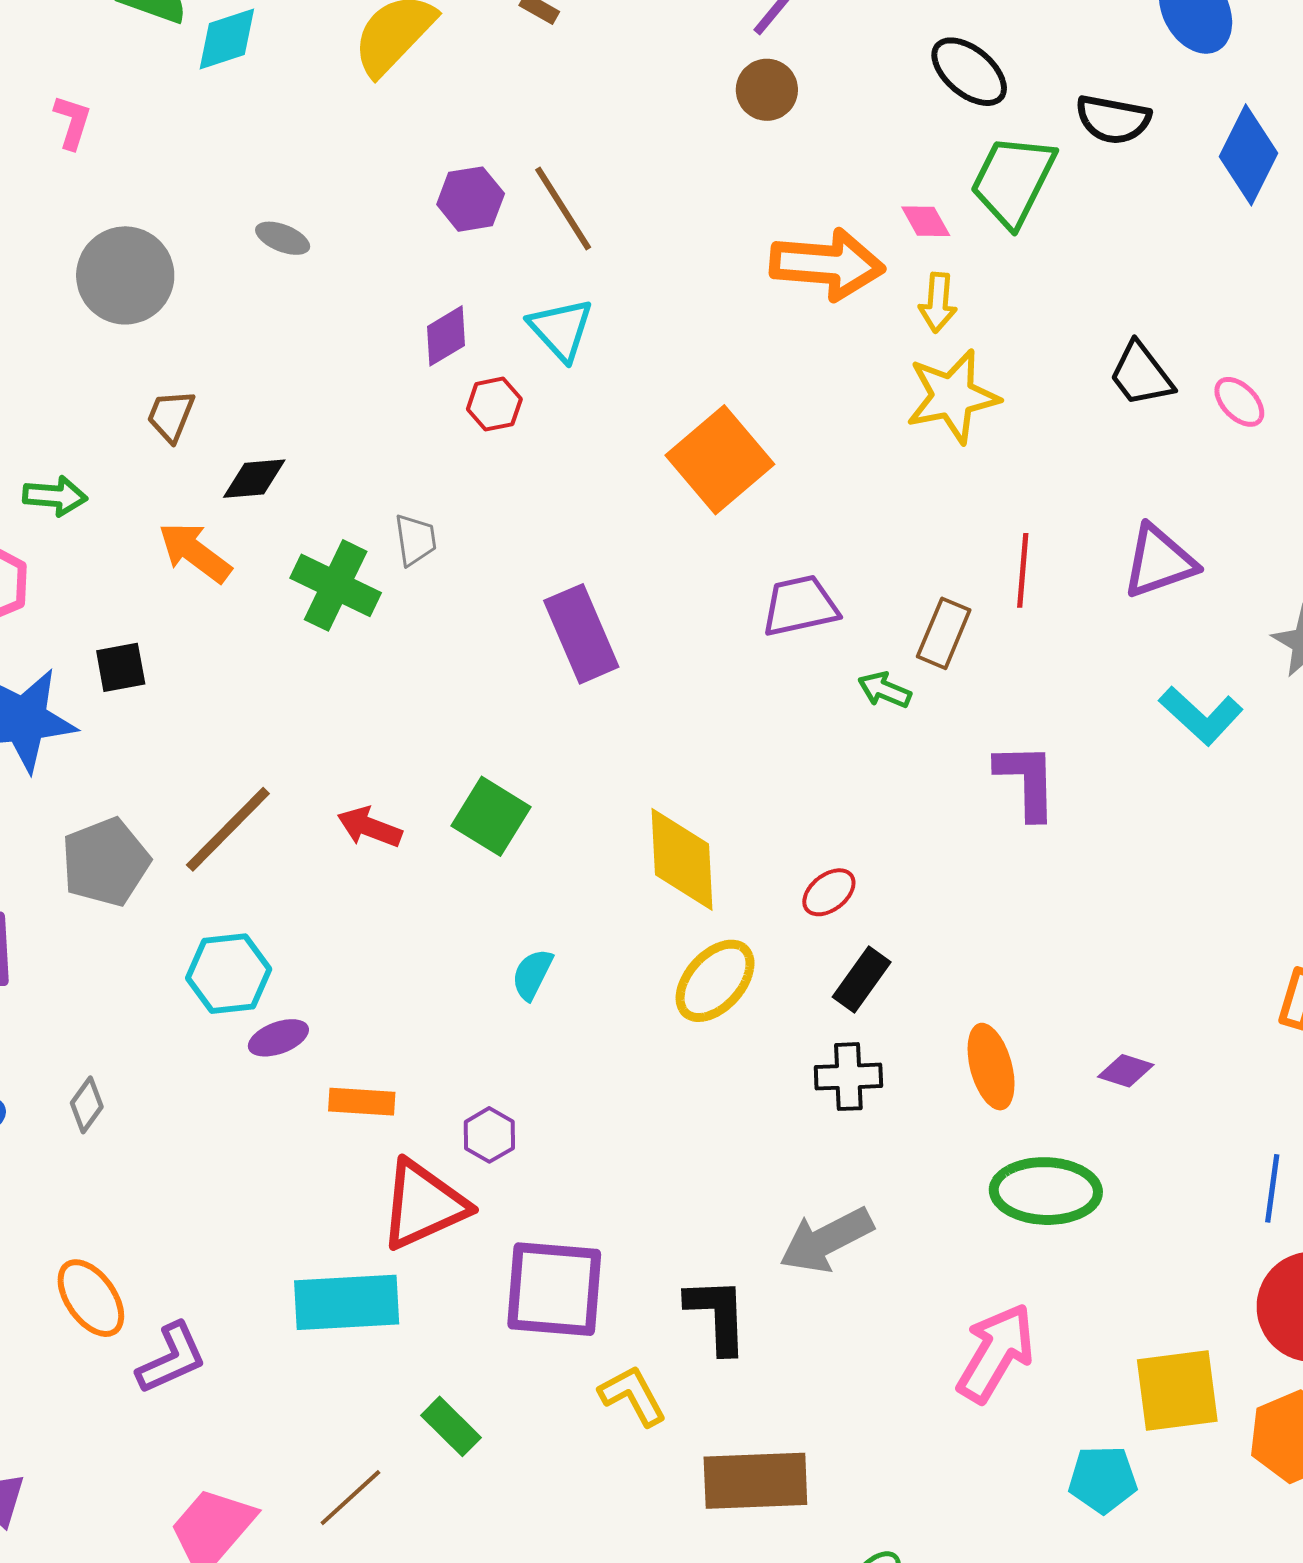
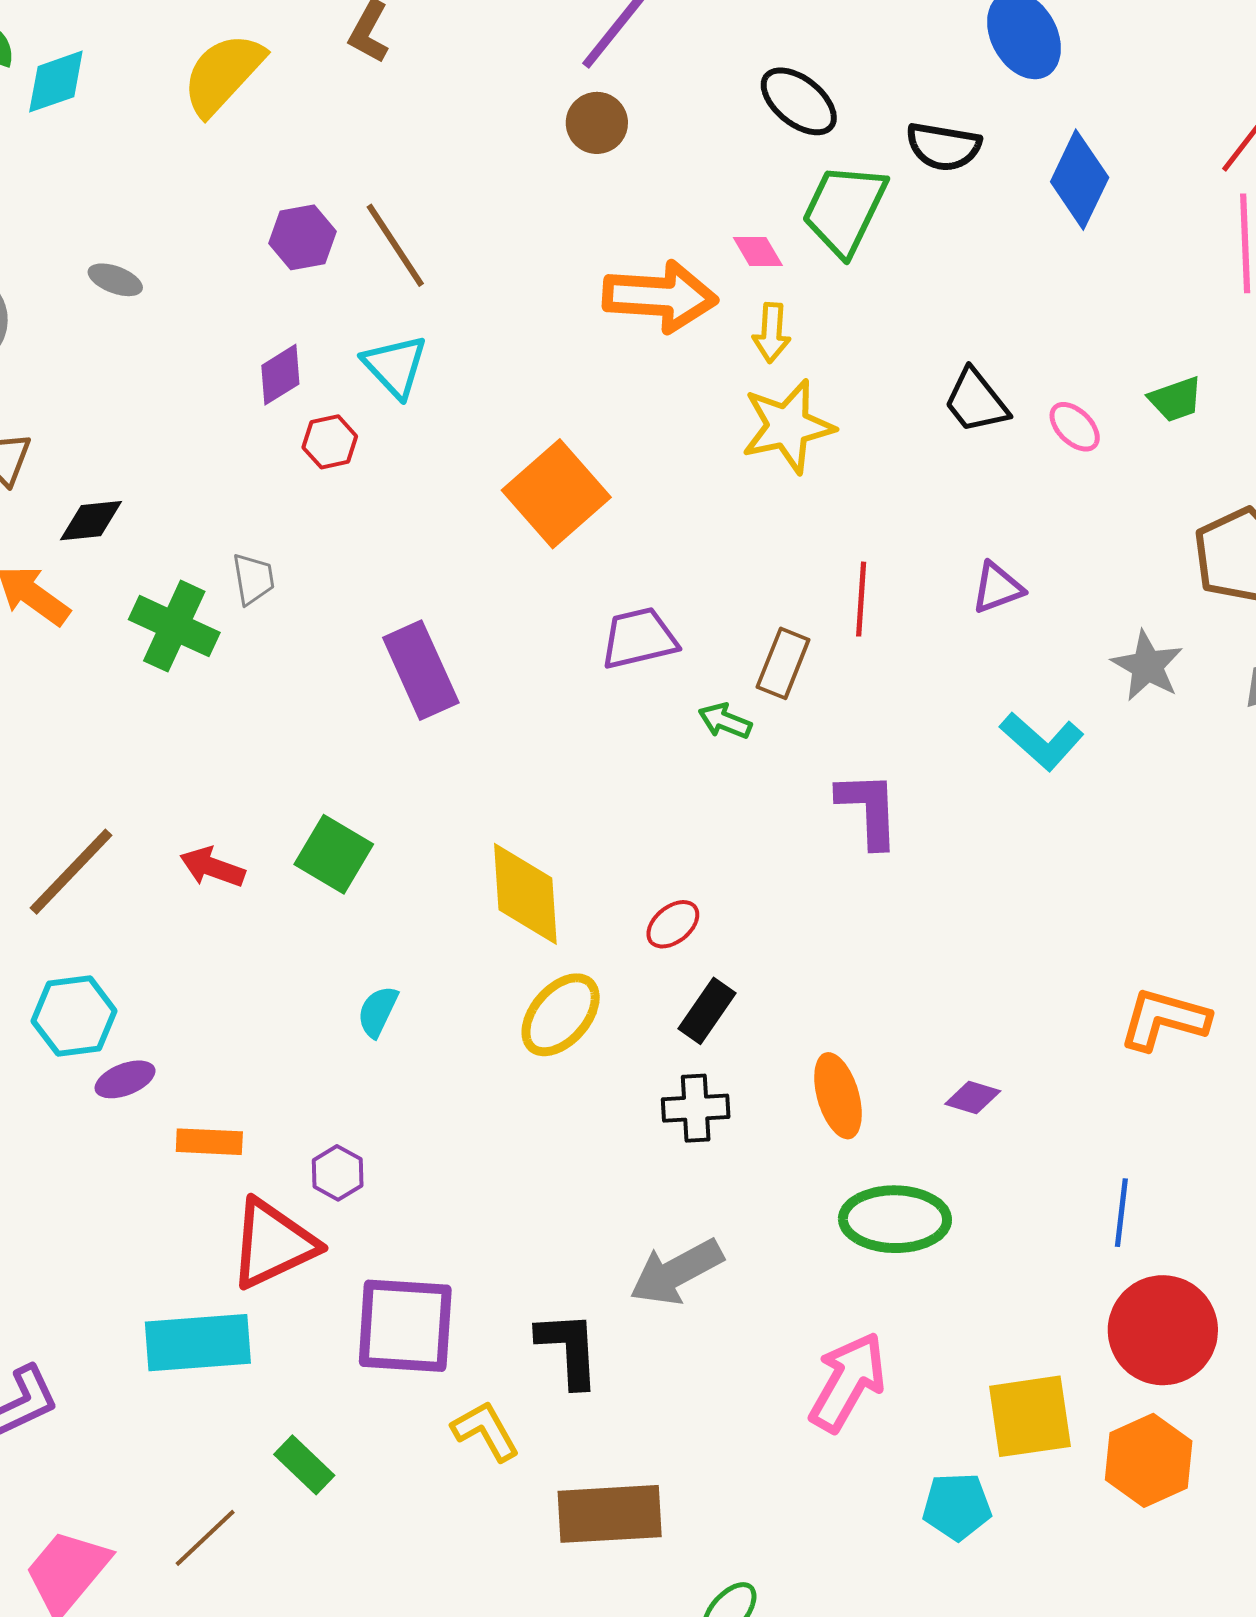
purple triangle: (1159, 562) -> (997, 588), size x0.7

